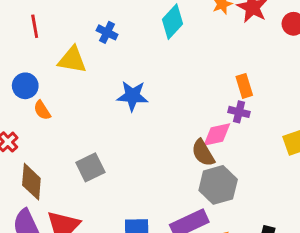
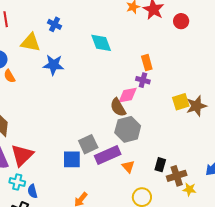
cyan diamond: (173, 22) -> (101, 43), moved, turned -65
blue star: (132, 96) -> (53, 65), moved
gray square: (90, 167) -> (88, 144), moved

